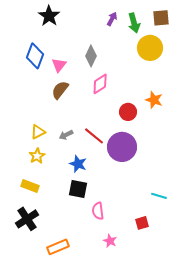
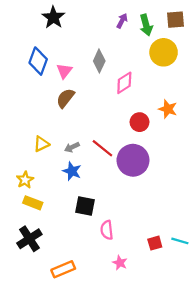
pink diamond: (100, 84) -> (124, 83), moved
yellow star: (37, 156) -> (25, 180), moved
blue star: (78, 164) -> (72, 171), moved
cyan line: (159, 196) -> (180, 241), moved

